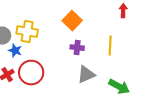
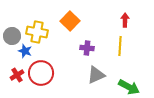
red arrow: (123, 11) -> (125, 20), moved
orange square: (72, 21) -> (70, 21), moved

